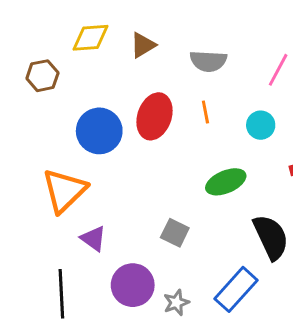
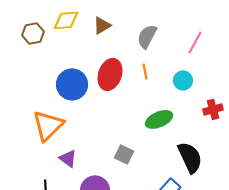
gray semicircle: (208, 61) -> (147, 36), turned 115
brown hexagon: (42, 76) -> (33, 33), moved

